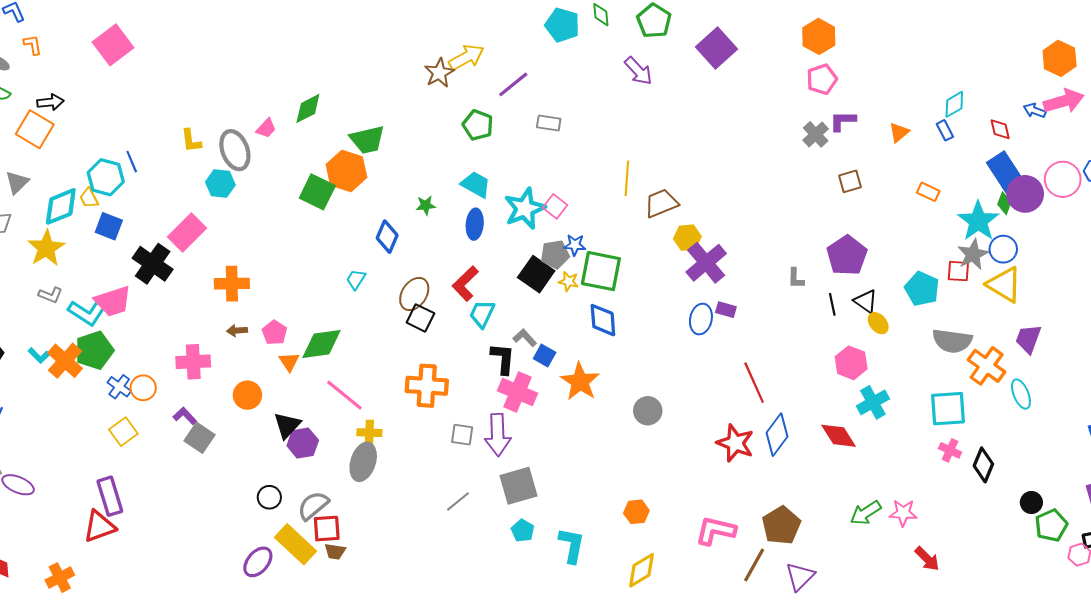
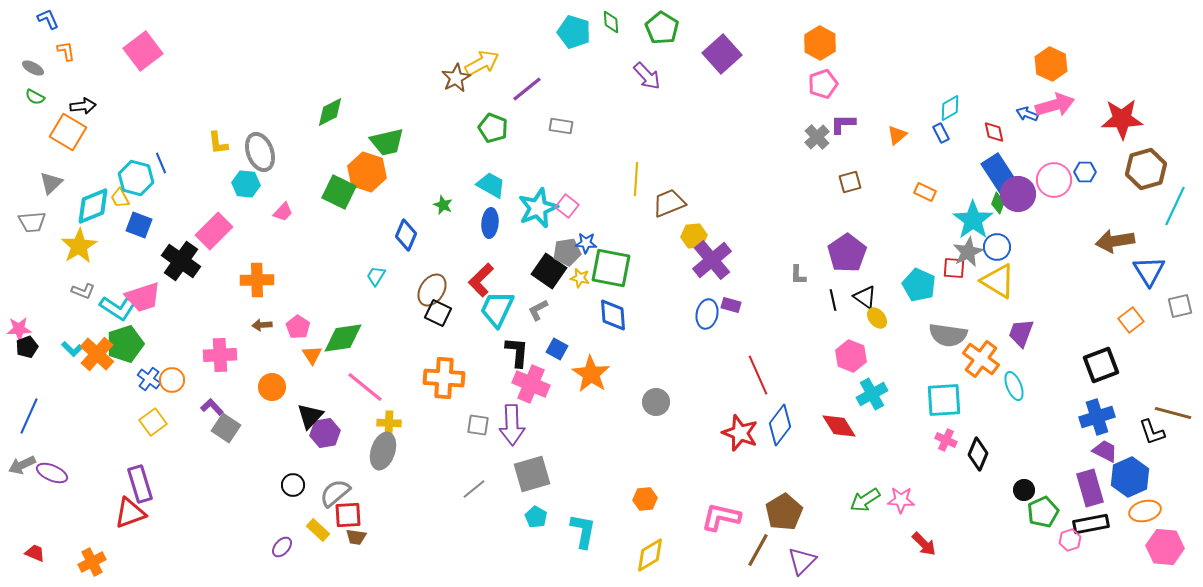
pink trapezoid: (266, 128) -> (283, 212), moved
green star: (426, 205) -> (443, 205), turned 30
cyan trapezoid: (482, 314) -> (497, 309), size x1.4
gray L-shape: (525, 338) -> (538, 310), moved, turned -75
yellow rectangle: (295, 544) -> (318, 530), size x0.6
purple ellipse: (258, 562) -> (282, 547), size x0.7

